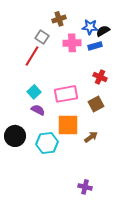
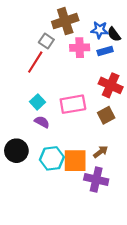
brown cross: (59, 19) -> (65, 21), size x1.6
black semicircle: (103, 31) -> (114, 34), turned -96
red cross: (100, 77) -> (111, 85), size x1.5
orange square: (68, 125) -> (75, 161), moved
purple cross: (85, 187) -> (96, 180), moved, size x1.5

